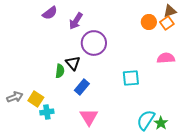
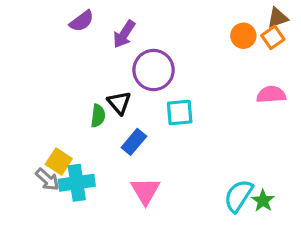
cyan square: (131, 78) -> (180, 112), moved
gray arrow: (15, 97) -> (47, 179), moved, turned 63
cyan cross: (47, 112) -> (77, 183), size x1.5

